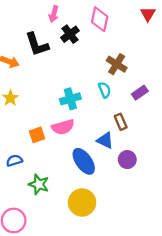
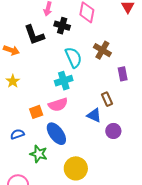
black cross: (70, 34) -> (62, 26), turned -35
cyan semicircle: (105, 90) -> (73, 57), moved, size x1.5
purple rectangle: (140, 93) -> (123, 74), turned -64
blue ellipse: (84, 161) -> (56, 134), moved

